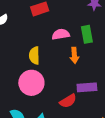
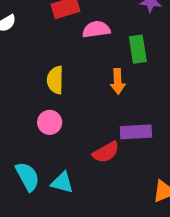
pink semicircle: (61, 34) -> (96, 29), moved
pink circle: (31, 83) -> (50, 122), size x0.6

